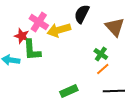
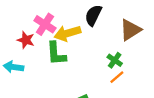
brown triangle: (115, 27) -> (130, 30), turned 40
green L-shape: (32, 50) -> (56, 54), moved

